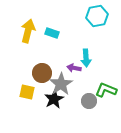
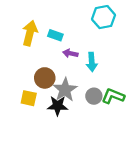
purple arrow: (74, 68) -> (70, 53), moved
black star: (54, 99) -> (58, 106), turned 30
gray circle: (89, 101) -> (94, 96), moved

